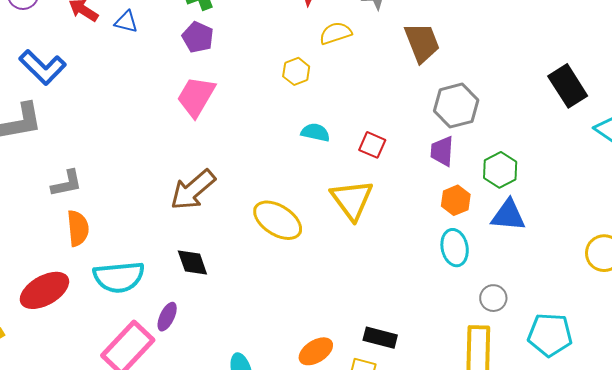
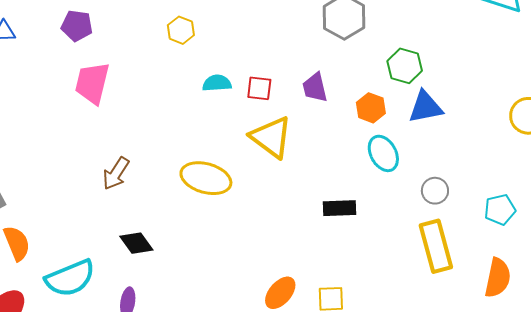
red square: (372, 145) -> (259, 88), moved
purple trapezoid: (442, 151) -> (315, 88), moved
brown arrow: (193, 190) -> (116, 173), size x0.7
cyan pentagon: (550, 335) -> (500, 210), size x0.7
black rectangle: (380, 338) -> (340, 208), moved

